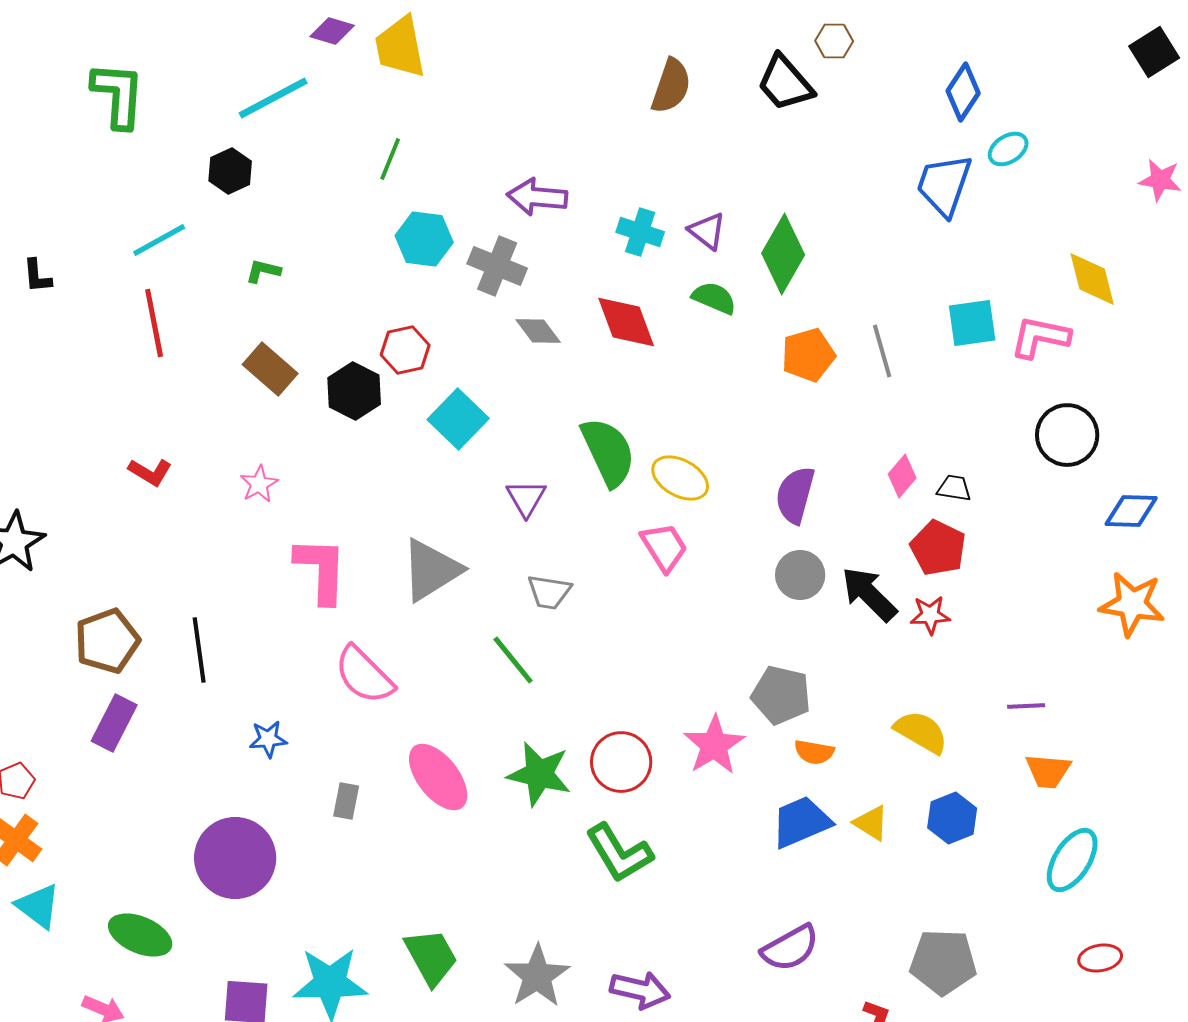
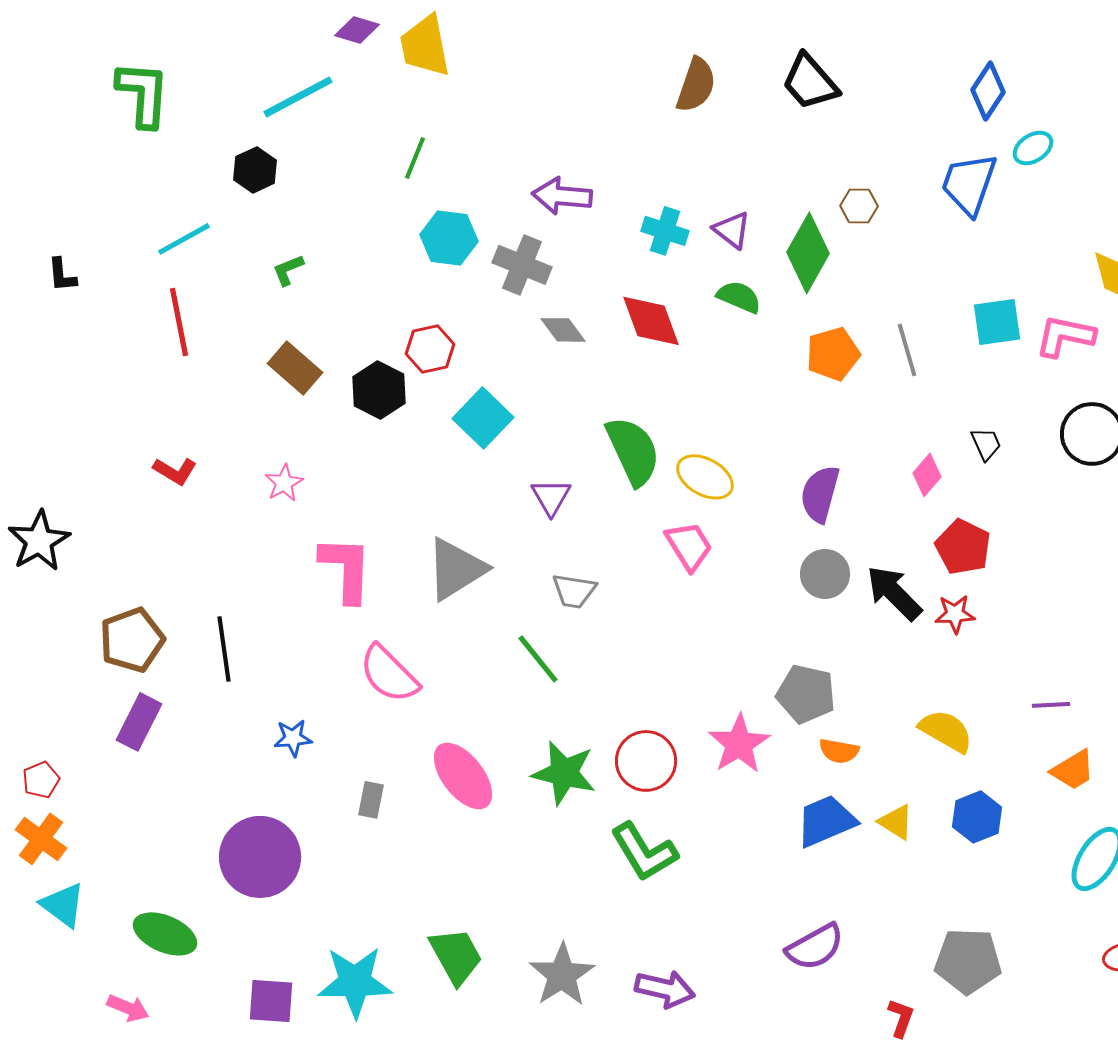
brown hexagon: (834, 41) -> (859, 206), moved
green L-shape: (263, 271) -> (288, 270), turned -36
black trapezoid: (954, 488) -> (986, 444), moved, turned 57
orange trapezoid: (1048, 771) -> (1073, 770), turned -36

